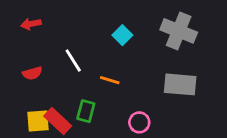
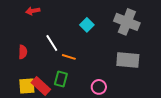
red arrow: (31, 24) -> (33, 11), moved
red semicircle: (32, 73) -> (23, 52), turned -72
orange line: (110, 80) -> (69, 57), moved

